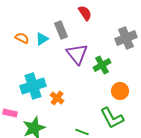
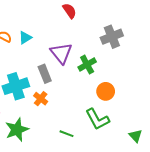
gray rectangle: (61, 30) -> (45, 74), moved

